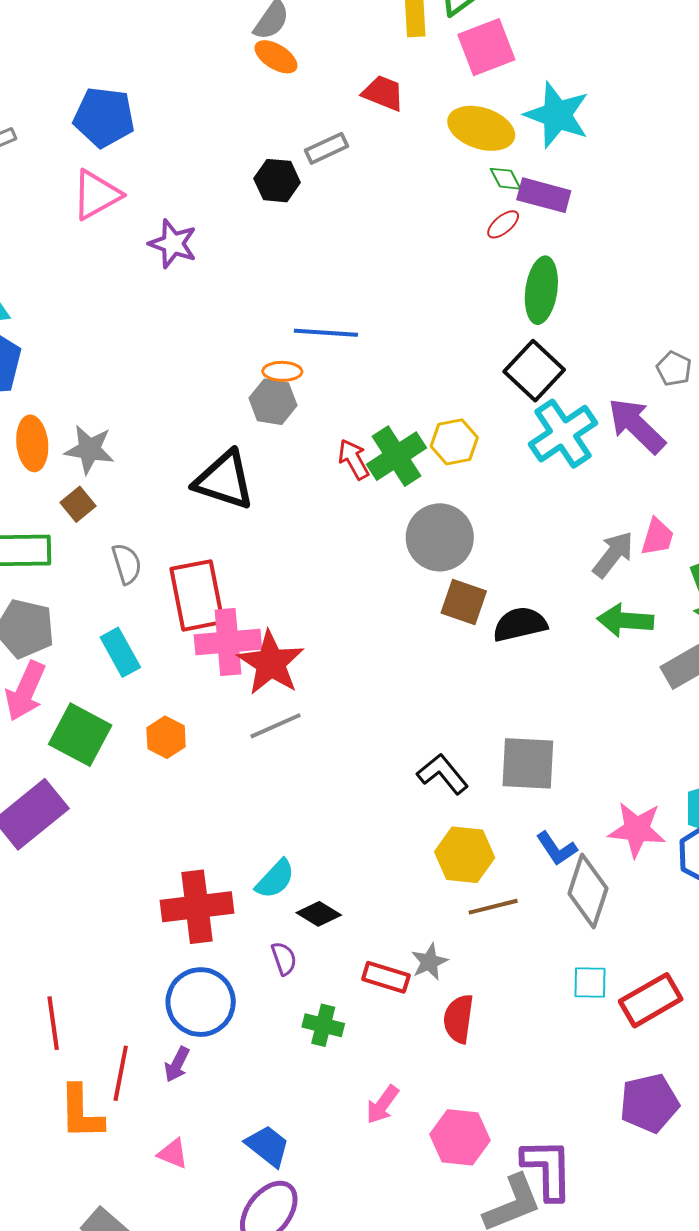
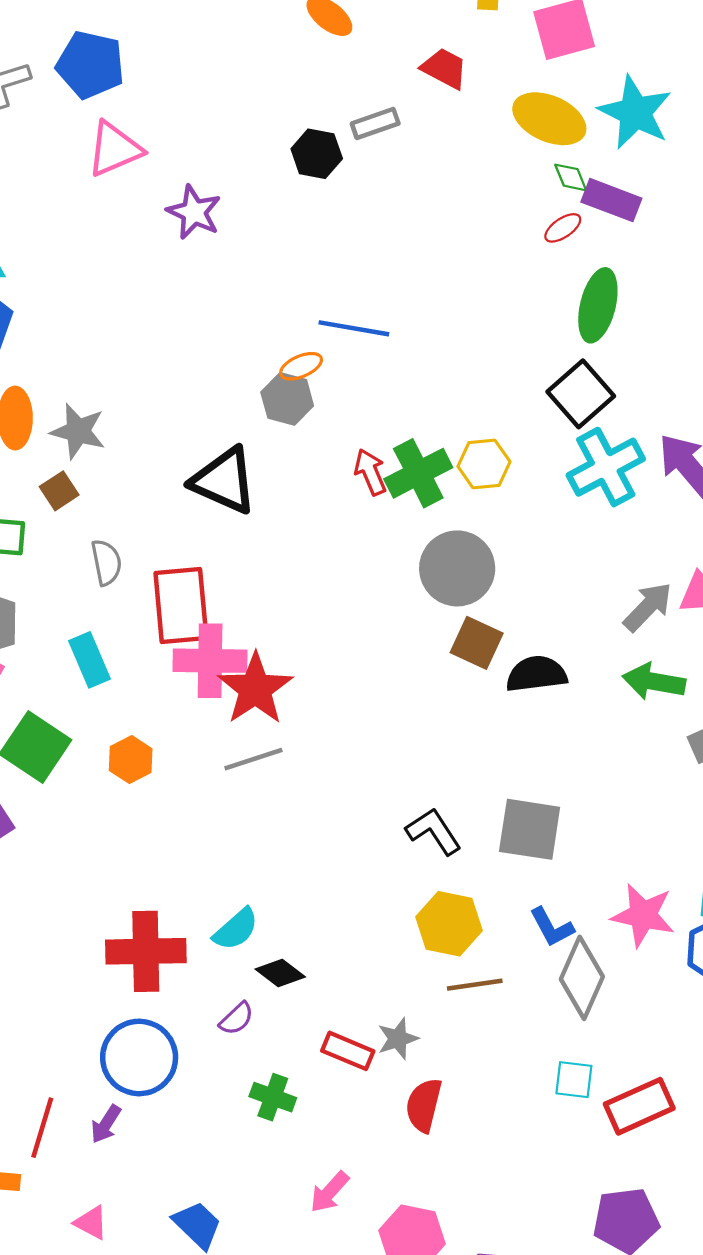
blue pentagon: (104, 117) -> (90, 65), moved
orange ellipse: (282, 371) -> (301, 366), turned -30
purple semicircle: (284, 959) -> (237, 1019), turned 60

